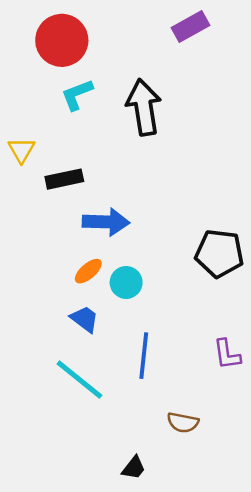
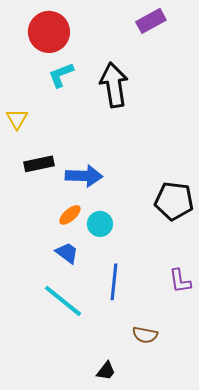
black rectangle: (64, 179) -> (39, 164), moved

